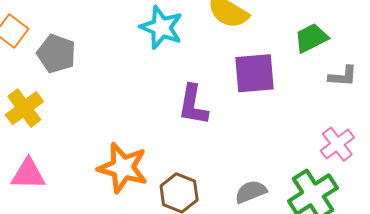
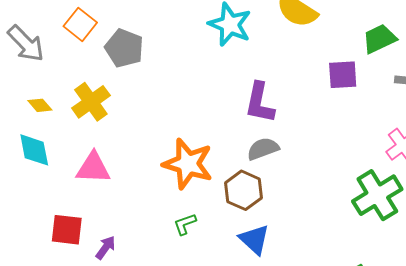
purple square: (254, 73) -> (343, 75), moved, size x0.7
gray semicircle: (251, 192) -> (263, 149), moved

